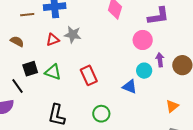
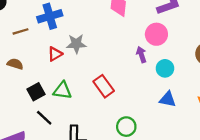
purple arrow: (160, 60) -> (141, 55), moved
black line: (17, 86) -> (44, 118), moved
blue triangle: (130, 87) -> (168, 99), moved

